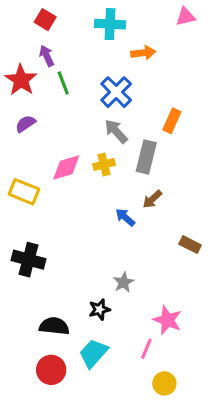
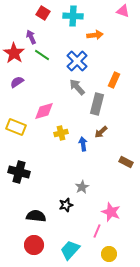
pink triangle: (186, 17) -> (123, 11), turned 32
red square: (45, 20) -> (43, 13), moved
green line: (63, 83) -> (42, 55), turned -35
yellow cross: (104, 165) -> (61, 133), moved
blue arrow: (125, 217) -> (83, 144), turned 40
cyan trapezoid: (93, 353) -> (70, 250), moved

